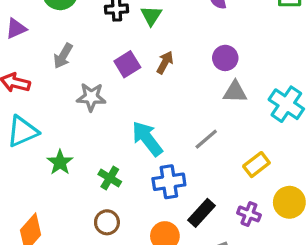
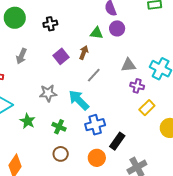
green triangle: (151, 16) -> (97, 33), moved, turned -48
purple circle: (225, 58) -> (117, 28), moved
gray star: (91, 97) -> (48, 93), moved
gray line: (206, 139) -> (94, 75), moved
purple cross: (249, 214) -> (137, 86), moved

